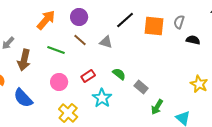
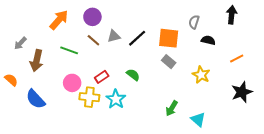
black line: (125, 20) -> (137, 38), moved
orange square: (154, 26) -> (169, 38), moved
gray triangle: (106, 42) -> (114, 36), moved, turned -32
yellow star: (199, 84) -> (201, 75), moved
gray rectangle: (141, 87) -> (169, 62), moved
yellow cross: (68, 113) -> (89, 97), moved, turned -36

